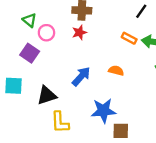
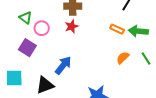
orange semicircle: (116, 71) -> (123, 58), moved, turned -56
blue arrow: (81, 76) -> (63, 65), moved

